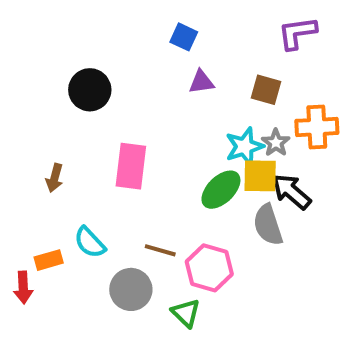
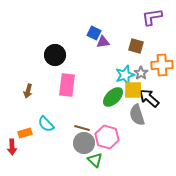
blue square: (184, 37) -> (94, 33), moved
black circle: (90, 90) -> (55, 55), moved
gray circle: (131, 289) -> (84, 143), moved

